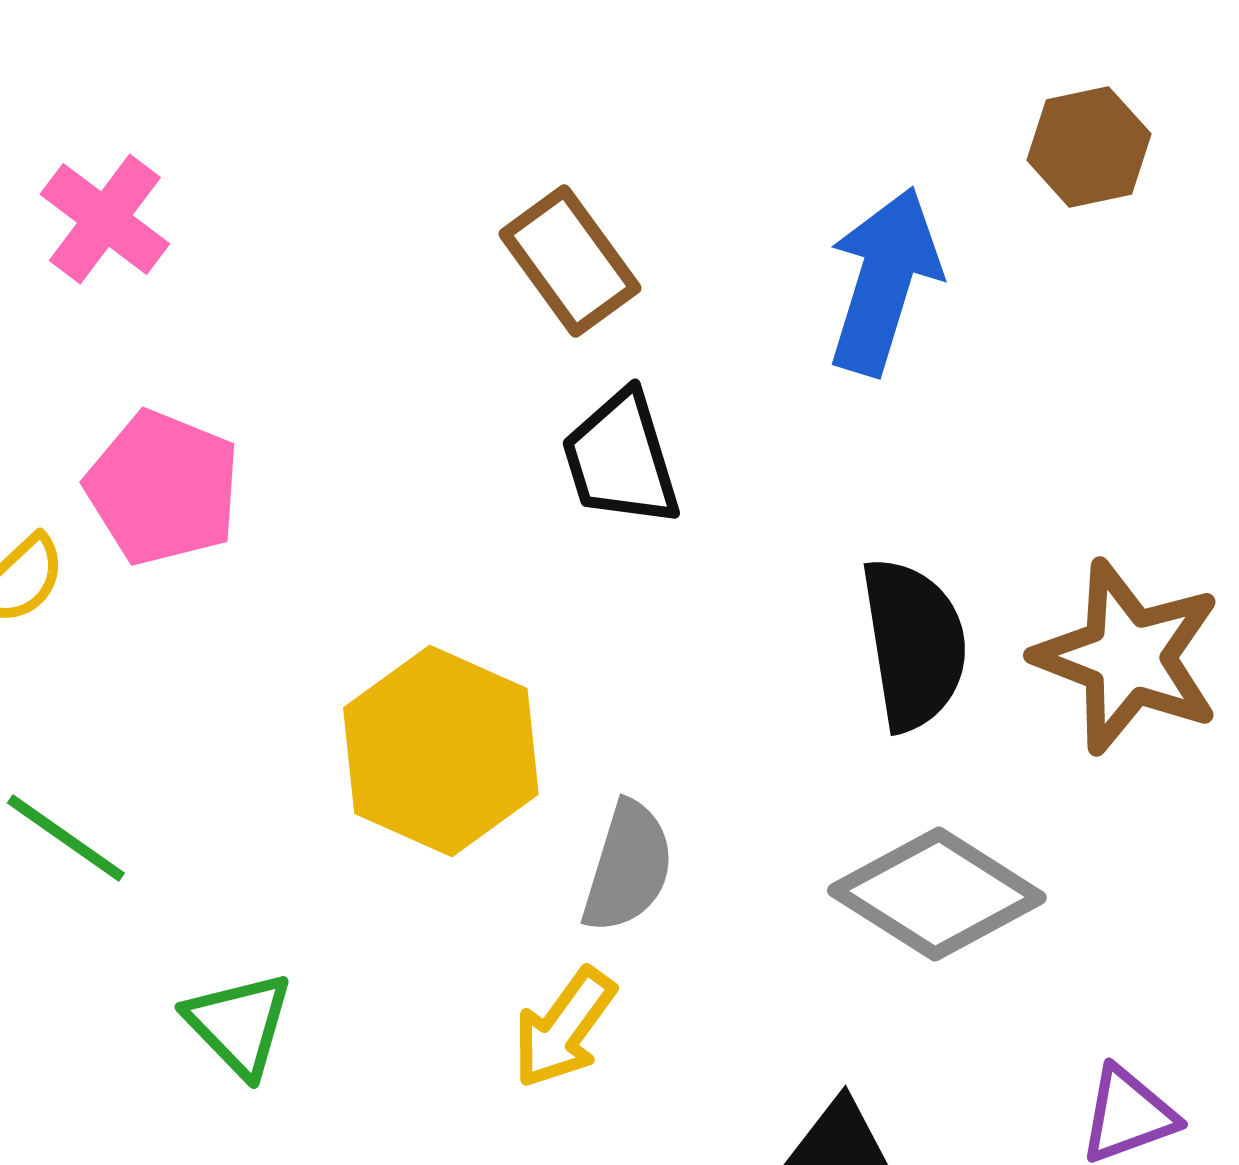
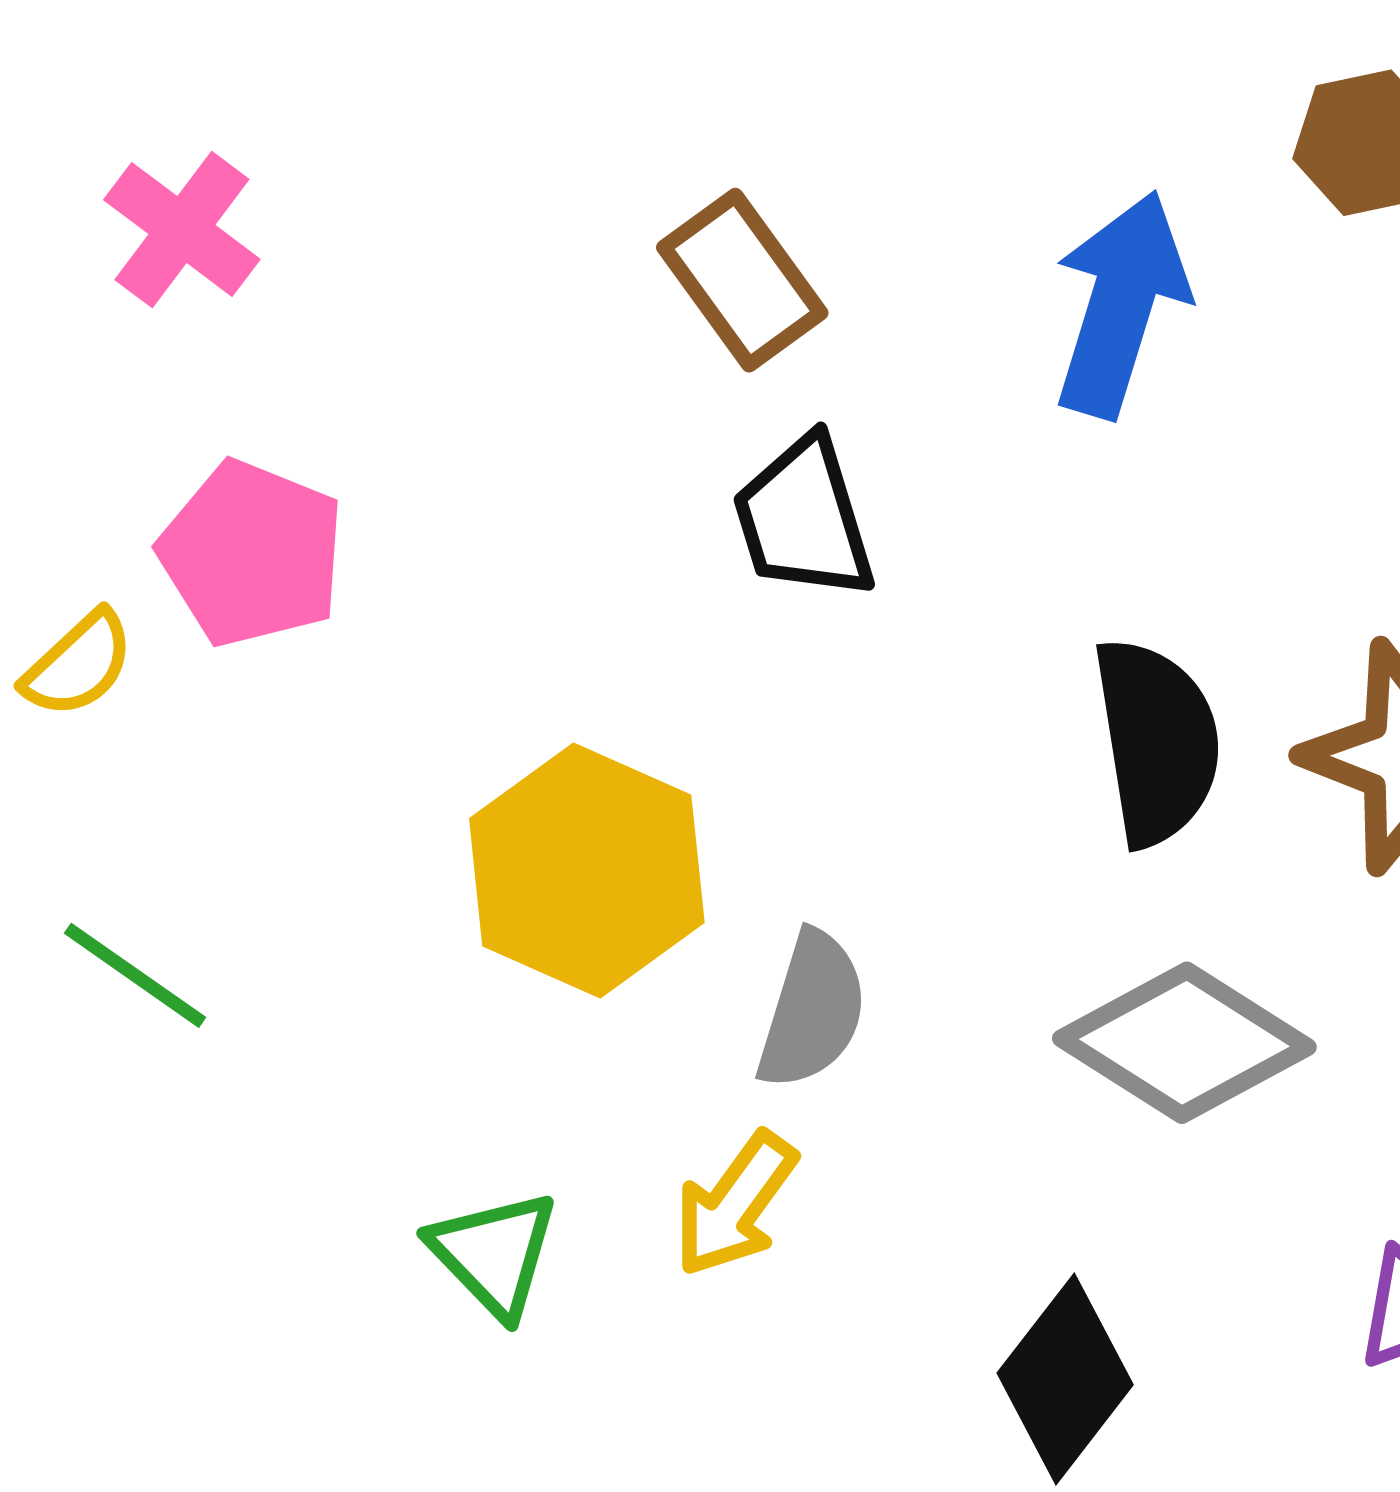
green triangle: (239, 1024) -> (494, 1254), moved

